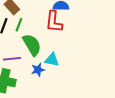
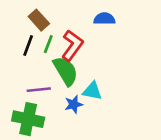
red L-shape: (54, 22) -> (72, 45), moved, turned -150

